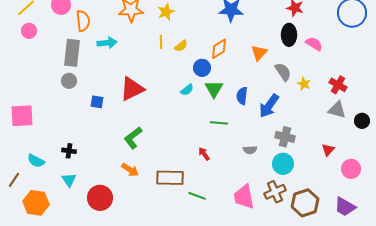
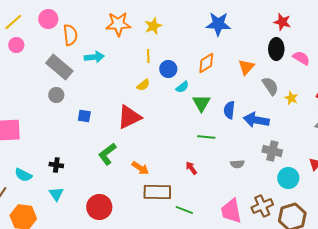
yellow semicircle: (181, 46) -> (143, 85), moved
gray rectangle: (72, 53) -> (59, 67), turned -56
blue circle: (202, 68) -> (168, 69), moved
red triangle: (132, 89) -> (129, 117), moved
cyan semicircle: (187, 90) -> (182, 87), moved
blue arrow: (269, 106) -> (256, 120), turned 65
green L-shape: (133, 138) -> (107, 154), moved
cyan circle: (283, 164) -> (288, 178), moved
orange arrow: (130, 170) -> (140, 168), moved
red circle: (100, 198) -> (99, 207), moved

